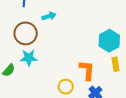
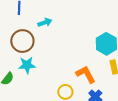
orange L-shape: (87, 70) -> (86, 74), turned -30

